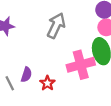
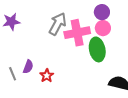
pink cross: (81, 65) -> (77, 33), moved

